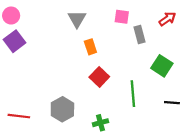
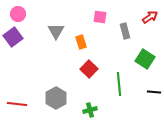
pink circle: (11, 16) -> (18, 14), moved
pink square: (122, 17) -> (100, 17), moved
gray triangle: (77, 19) -> (56, 31), moved

